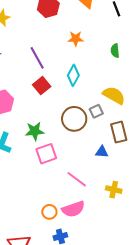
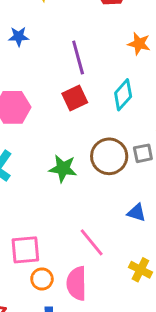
green star: (35, 131) -> (63, 168), moved
pink square: (46, 154) -> (25, 250), moved
pink semicircle: (73, 209) -> (77, 283), turned 95

